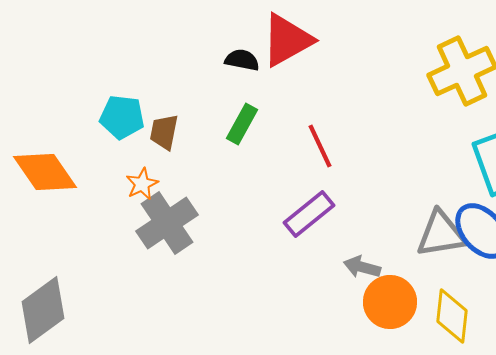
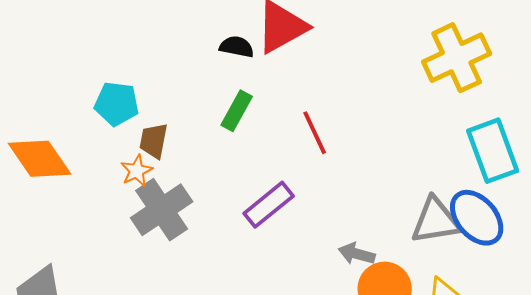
brown trapezoid: (164, 132) -> (154, 141), moved
purple rectangle: (309, 214) -> (269, 205), moved

